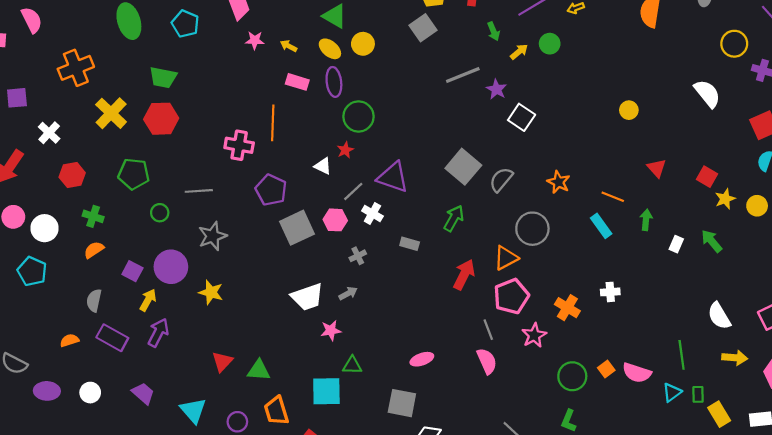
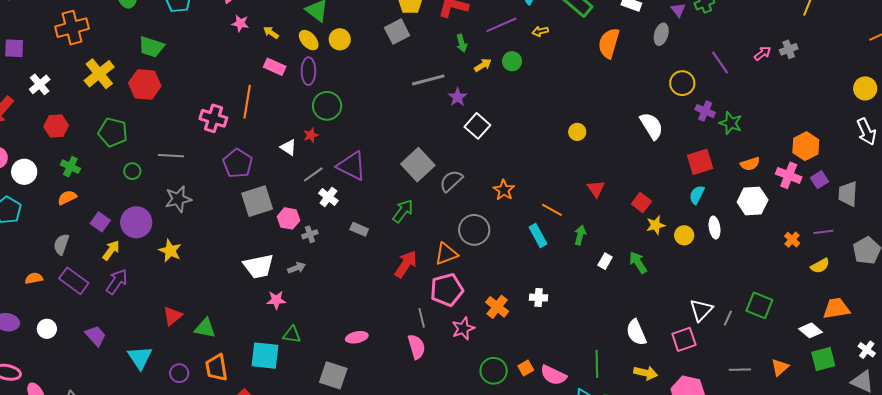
pink hexagon: (335, 220) -> (289, 218), moved

